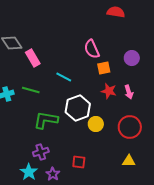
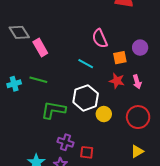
orange square: (104, 68) -> (120, 58), moved
cyan line: (64, 77) -> (86, 64), moved
purple cross: (41, 152) -> (65, 142), moved, turned 35
yellow triangle: (129, 161) -> (137, 151), turned -32

